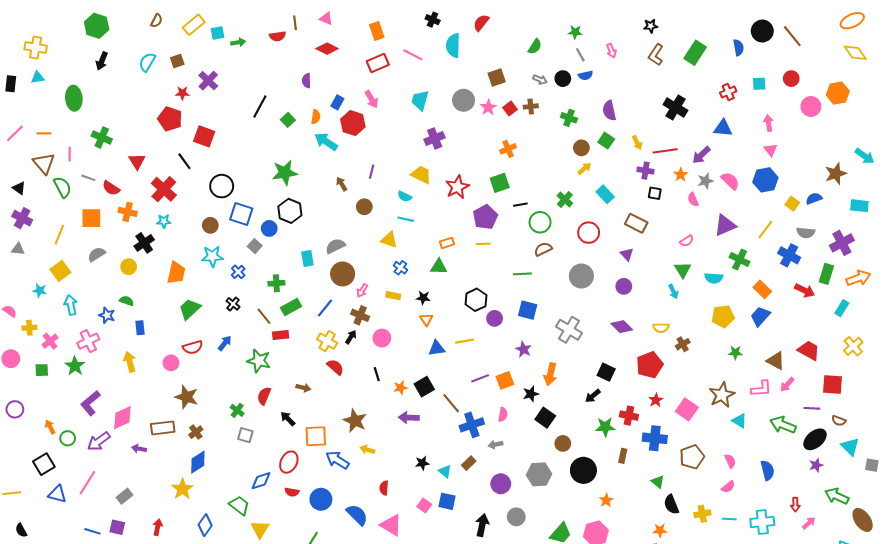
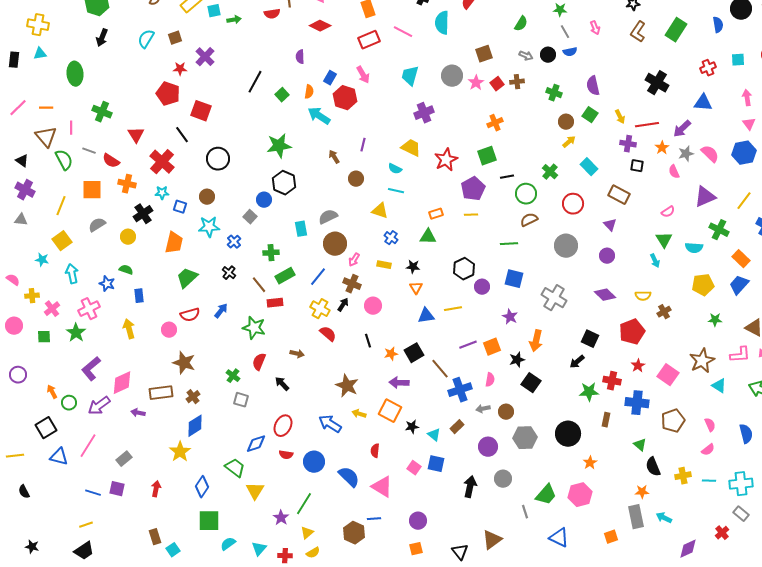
blue square: (241, 214) -> (180, 207), moved, size x0.6
orange square: (316, 436) -> (390, 411), moved, turned 30
brown circle: (563, 443) -> (506, 412), moved

